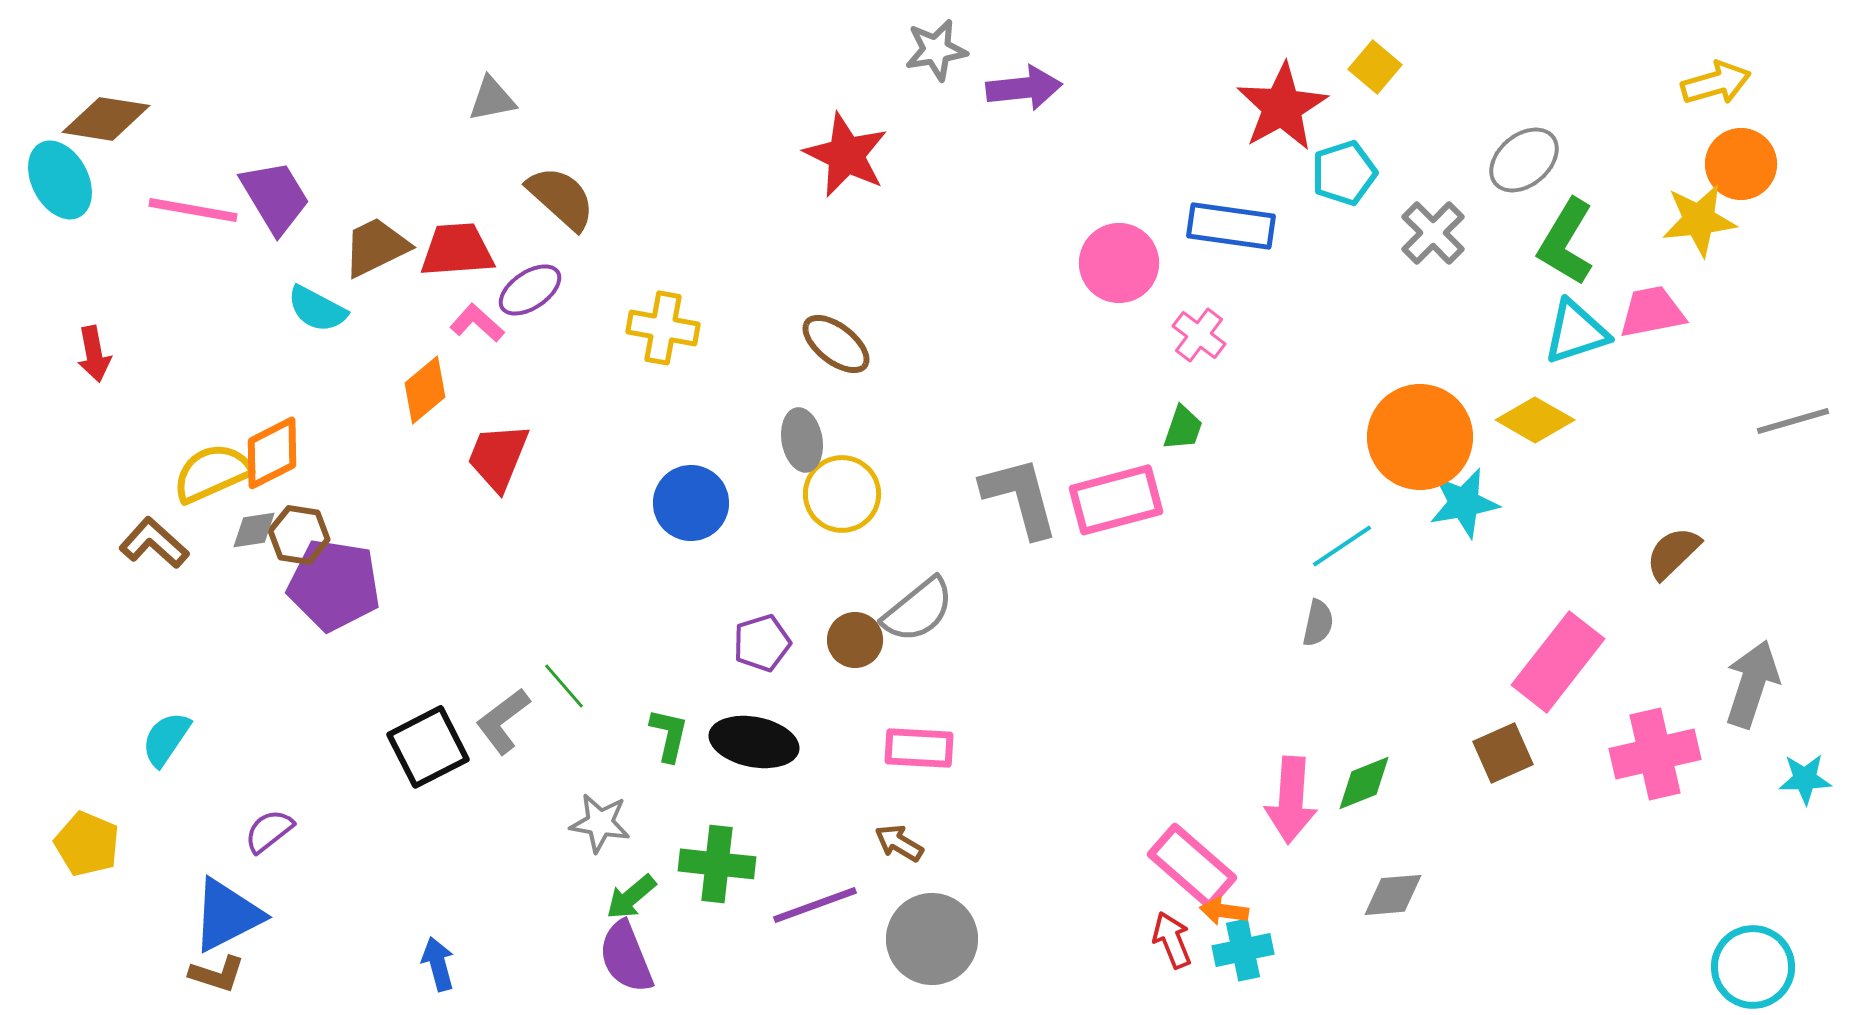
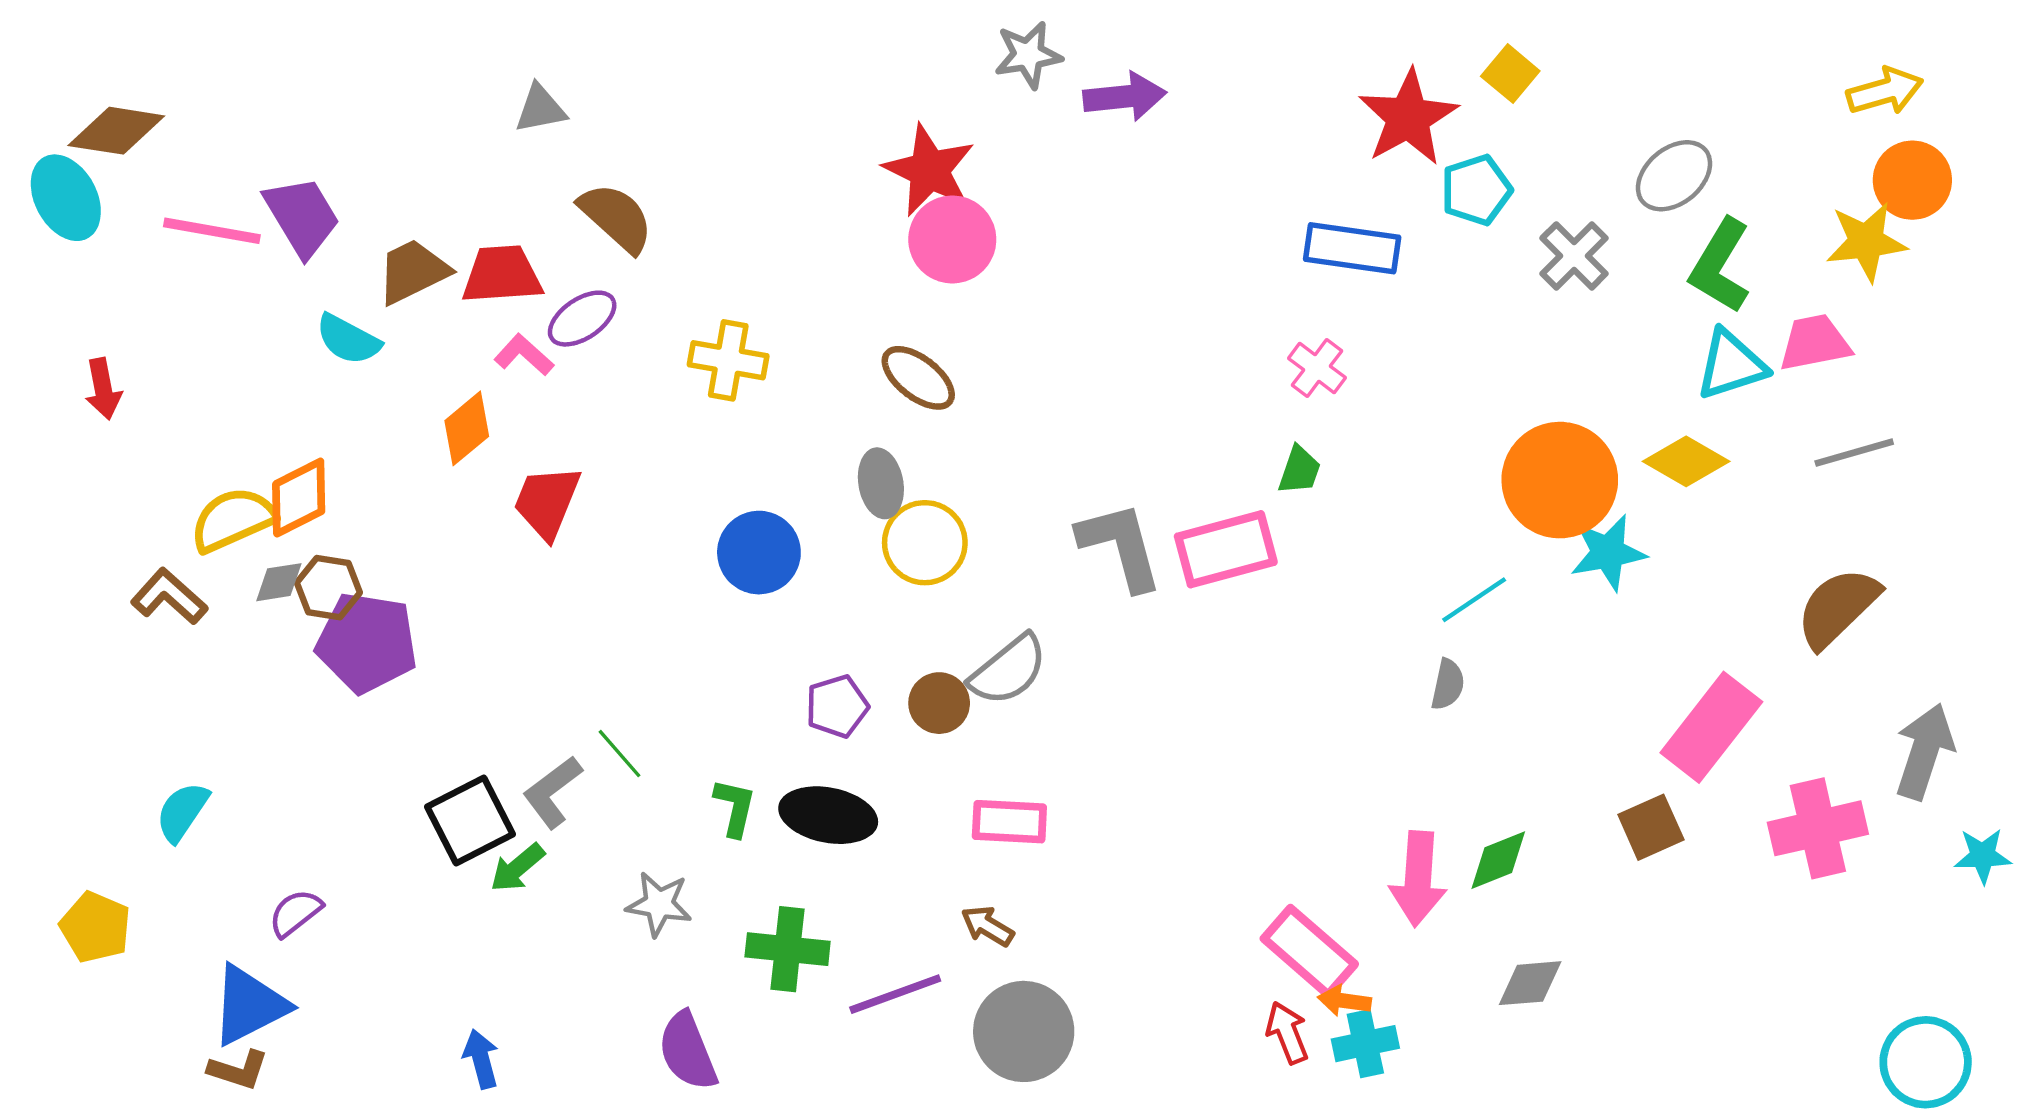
pink circle: (1119, 263) -> (952, 239), moved
gray line: (1793, 421) -> (1854, 453), moved
brown semicircle: (1673, 553) -> (1838, 607), size x1.4
green arrow: (631, 897) -> (517, 868), moved

